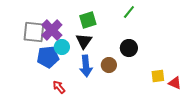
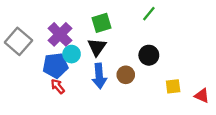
gray square: (34, 32) -> (18, 41), moved, turned 35
yellow square: (158, 76) -> (173, 86), moved
red arrow: (59, 87) -> (58, 86), moved

